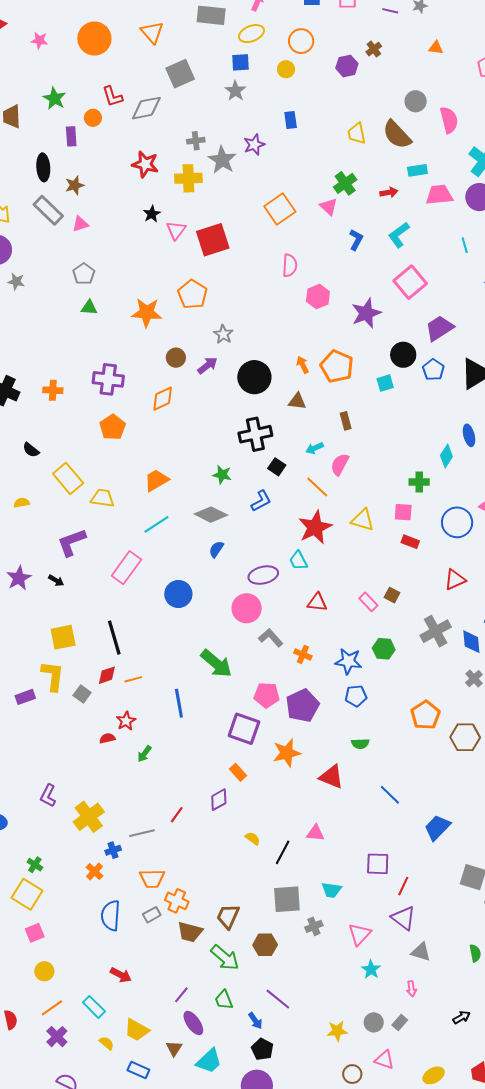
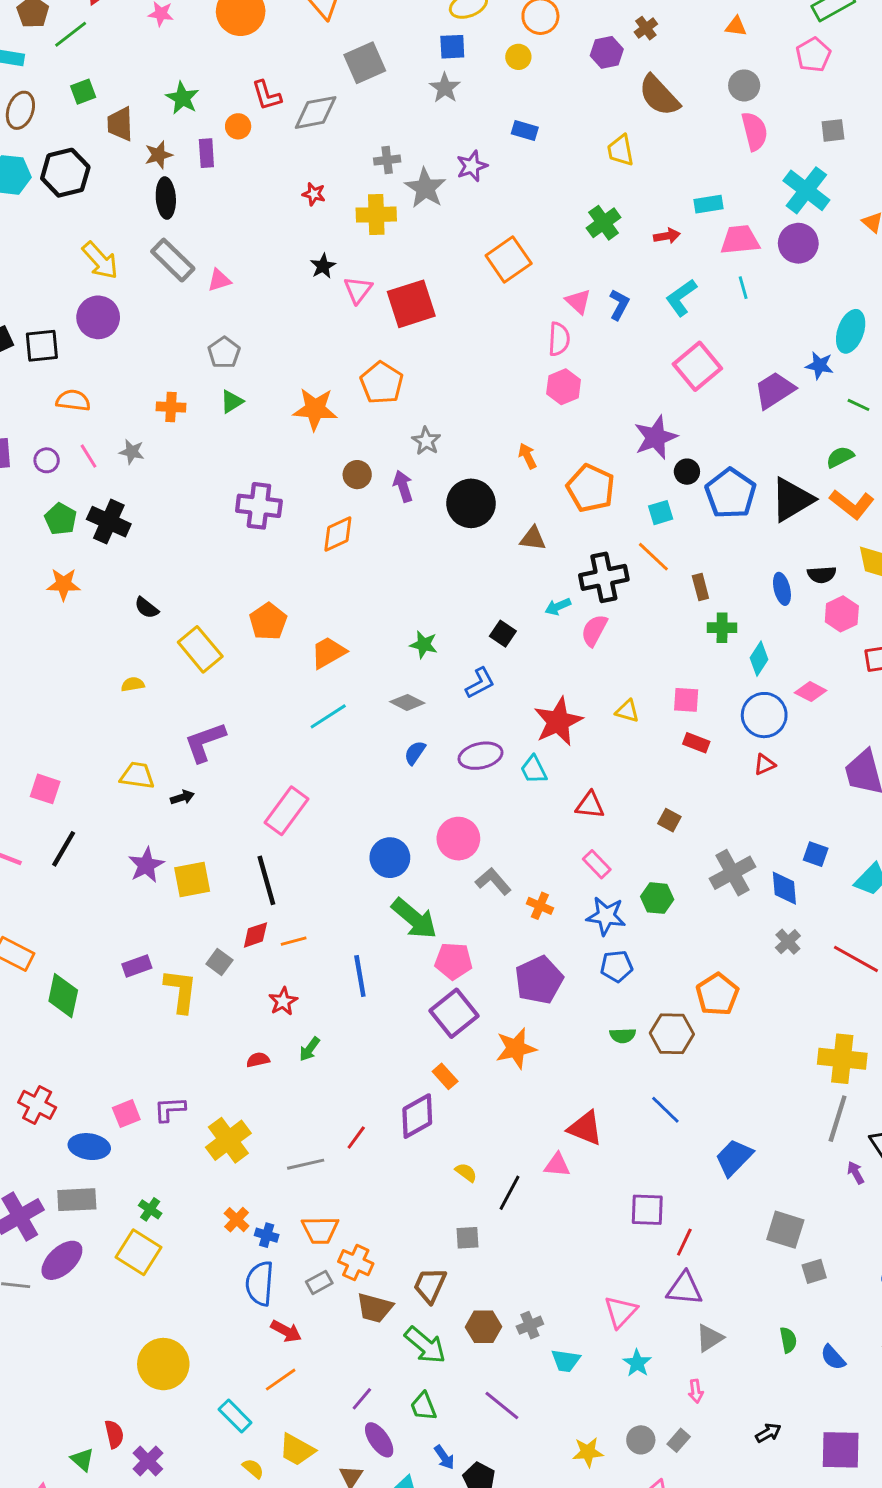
gray circle: (416, 101) -> (744, 85), moved
blue rectangle: (291, 120) -> (525, 131), turned -66
brown semicircle: (397, 135) -> (659, 95), moved
red star: (145, 164) -> (314, 194), size x0.6
brown star: (75, 185) -> (159, 155), moved
pink triangle: (329, 207) -> (578, 301), moved
cyan line: (465, 245) -> (743, 288), moved
pink semicircle: (290, 265) -> (559, 339), moved
gray star: (16, 282) -> (132, 452), moved
green triangle: (89, 308) -> (232, 402), turned -36
purple star: (366, 313) -> (656, 437), moved
purple trapezoid: (439, 328) -> (775, 390), moved
black circle: (403, 355) -> (687, 472), size x0.7
purple arrow: (207, 365) -> (403, 486), turned -70
orange arrow: (303, 365) -> (527, 456), moved
blue pentagon: (433, 370) -> (731, 493), size x1.6
orange cross: (53, 390) -> (171, 407), moved
brown rectangle: (346, 421) -> (700, 587), moved
orange pentagon: (113, 427) -> (268, 622), moved
black cross: (255, 434) -> (604, 577), moved
cyan diamond: (446, 456) -> (759, 659), moved
green cross: (419, 482) -> (722, 628), moved
orange line: (317, 487) -> (653, 557), moved
yellow trapezoid: (102, 498) -> (137, 776), moved
gray diamond: (211, 515) -> (407, 702), size x0.7
yellow triangle: (363, 520) -> (627, 711), size x0.7
pink rectangle: (126, 568) -> (286, 811), moved
purple ellipse: (263, 575) -> (481, 756), moved
purple star: (19, 578) -> (146, 865), moved
black arrow: (56, 580) -> (182, 797), turned -49
red triangle: (455, 580) -> (765, 764), moved, size x0.7
blue circle: (178, 594) -> (390, 858), moved
red triangle: (317, 602) -> (590, 805), moved
pink rectangle: (368, 602) -> (597, 864), moved
yellow L-shape: (53, 676) -> (181, 991), moved
pink pentagon: (267, 695) -> (453, 961), moved
purple square: (244, 729) -> (454, 1013), turned 32
brown hexagon: (465, 737) -> (672, 1034), moved
red semicircle: (107, 738) -> (258, 1060), moved
red triangle: (331, 777) -> (585, 1128), moved
purple L-shape: (48, 796) -> (170, 1109), turned 60
purple diamond: (219, 800) -> (417, 1116), size x1.4
blue cross: (113, 850) -> (267, 1235), moved, turned 35
cyan trapezoid: (331, 890) -> (566, 1361), moved
gray square: (287, 899) -> (467, 1238), moved, size x0.6
purple triangle: (404, 918) -> (685, 1289), turned -32
gray cross: (314, 926) -> (530, 1325), moved
pink square: (35, 933) -> (126, 1114), moved
gray triangle: (421, 952) -> (710, 1338), turned -50
yellow circle: (44, 971) -> (163, 1364), size x1.8
red arrow: (121, 975) -> (286, 1331), moved
orange line: (52, 1008) -> (281, 1380), moved
blue arrow: (255, 1021) -> (444, 1457), moved
purple cross: (57, 1037) -> (148, 1461), moved

